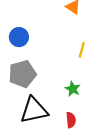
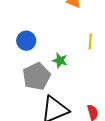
green star: (73, 89) -> (60, 60), moved

